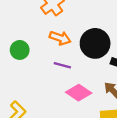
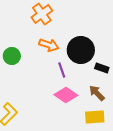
purple line: (62, 65) -> (62, 70), moved, turned 56

